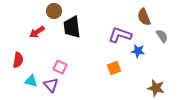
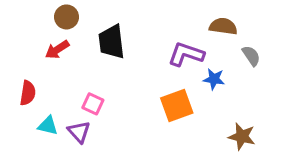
brown circle: (54, 11) -> (67, 17), moved
brown semicircle: (144, 17) -> (223, 26), turned 120
orange square: (114, 68) -> (177, 105), size x1.5

